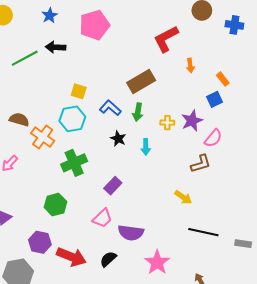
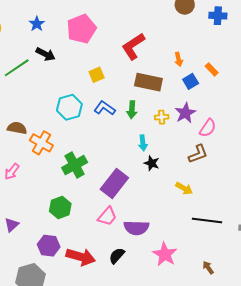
red L-shape: (166, 39) -> (133, 46), moved
black arrow: (55, 47) -> (46, 54), turned -150
brown rectangle: (141, 82) -> (148, 82), moved, turned 48
yellow square: (79, 91) -> (97, 75), moved, turned -35
blue square: (215, 99) -> (191, 81), moved
cyan hexagon: (72, 119) -> (69, 107), moved
black star: (118, 139) -> (152, 163), moved
purple rectangle: (113, 186) -> (114, 184), size x1.6

